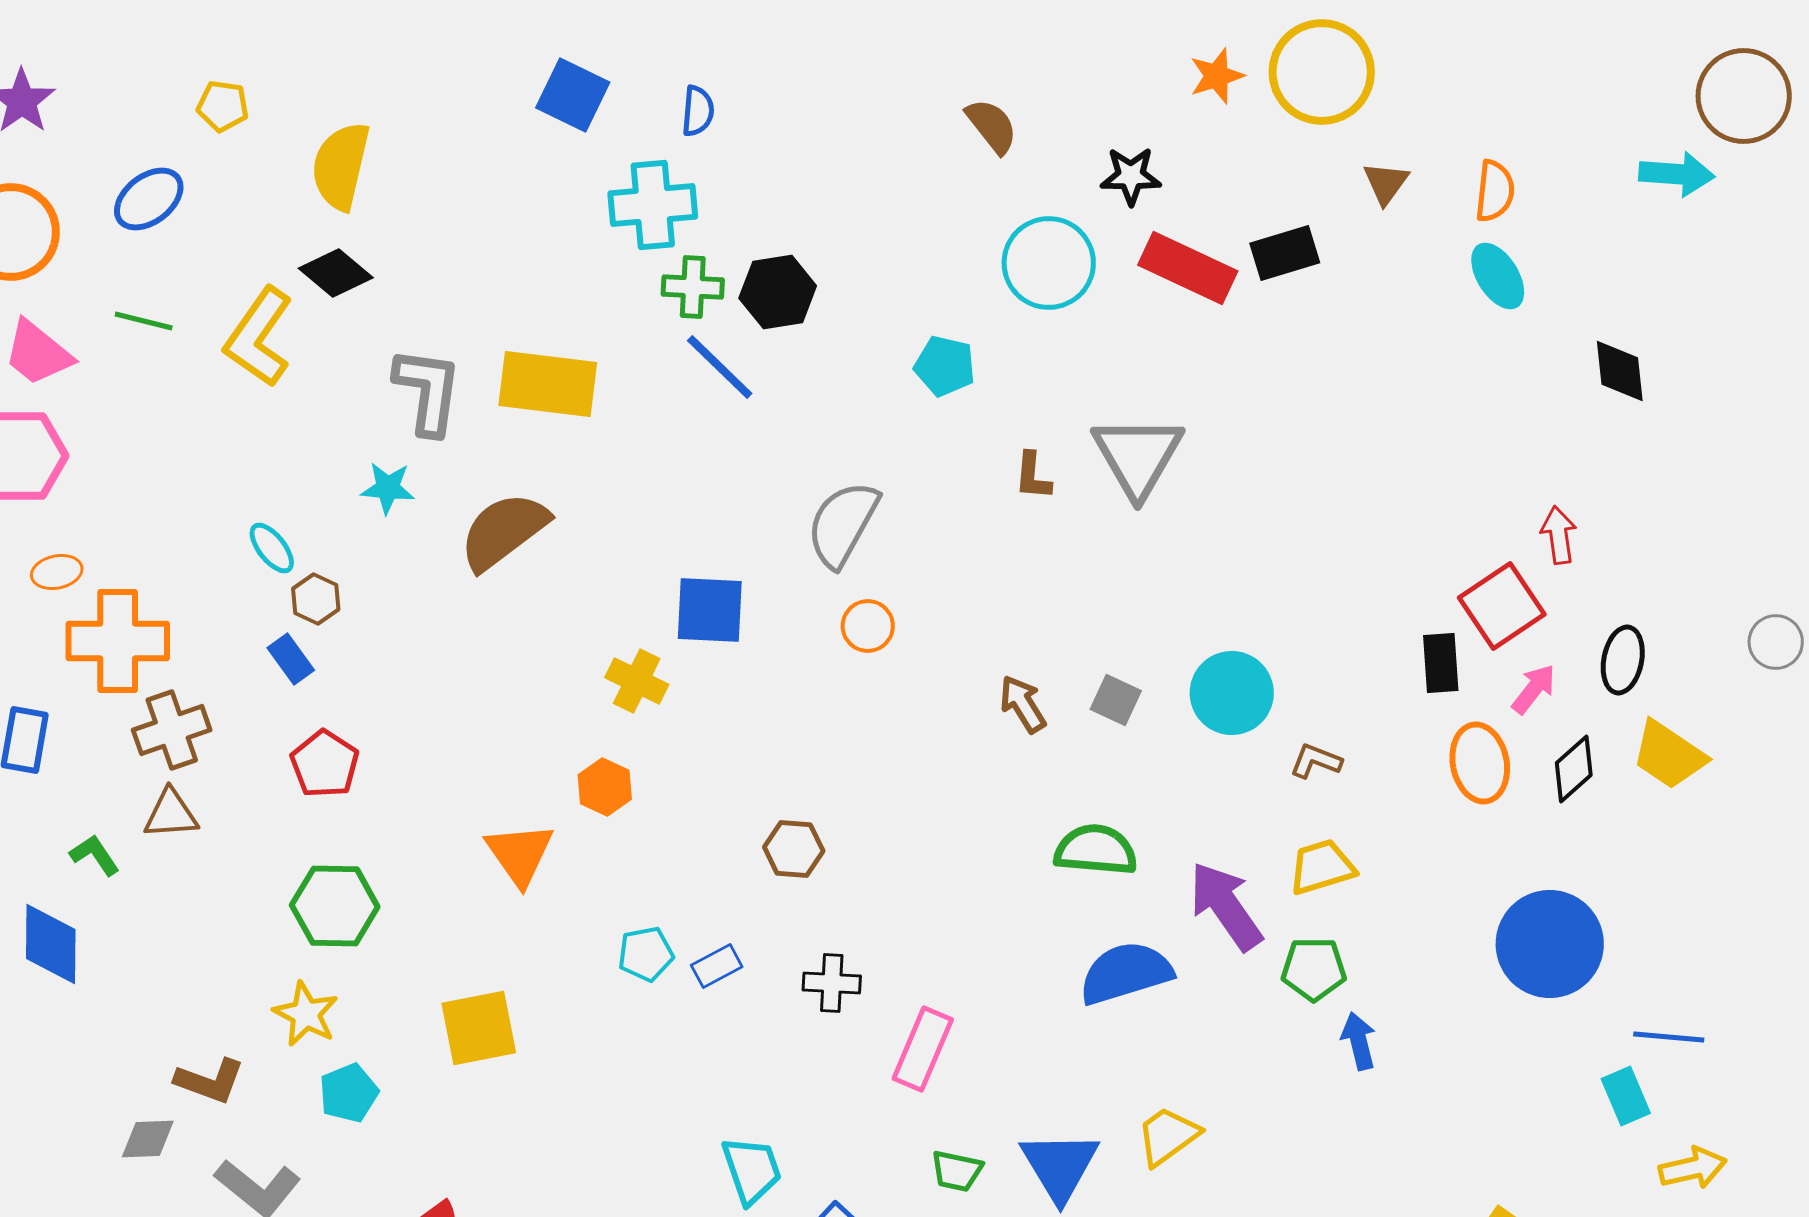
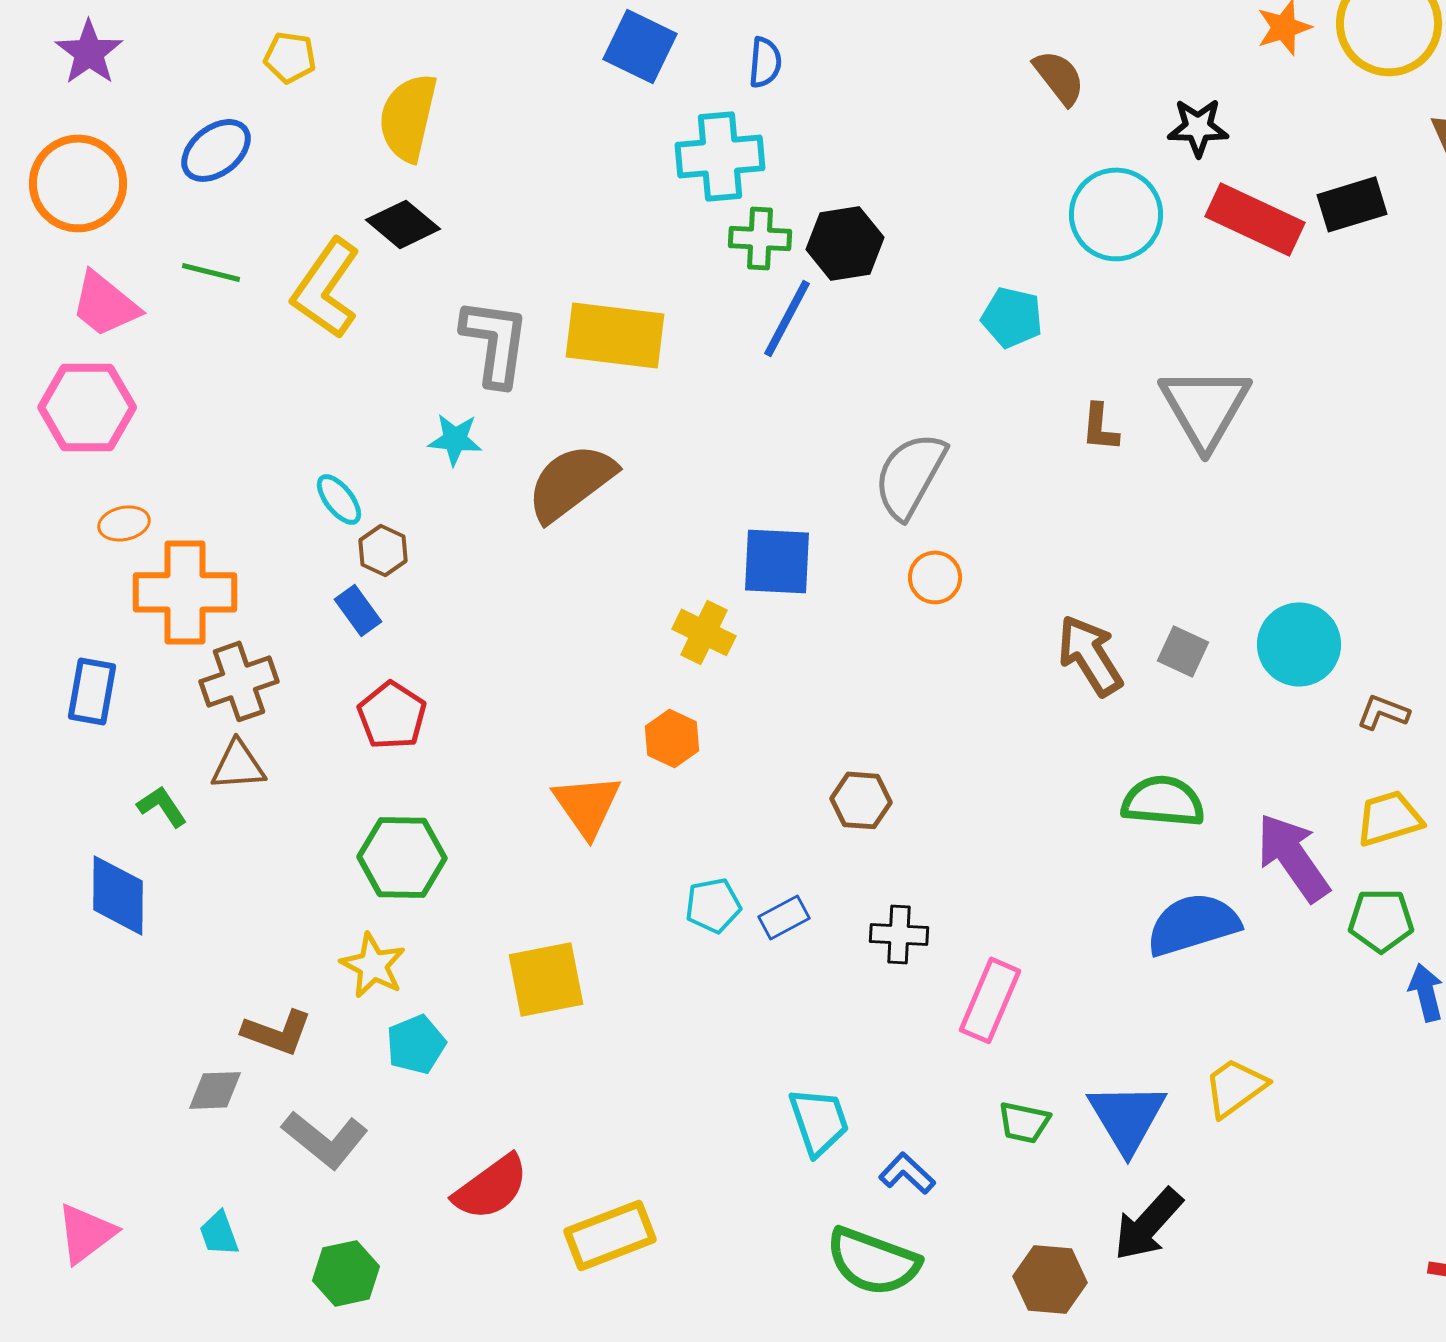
blue line: (720, 367) -> (787, 318), turned 74
brown arrow: (1023, 704) -> (1090, 655), size x1.4

